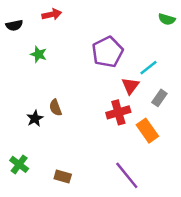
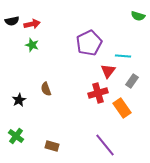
red arrow: (52, 14) -> (32, 24), moved
cyan line: (149, 68) -> (123, 56), turned 42
black star: (35, 118) -> (19, 100), moved

